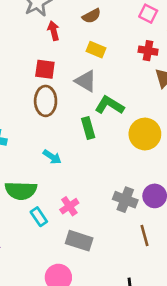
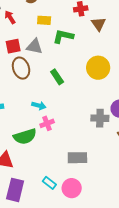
gray triangle: (86, 81) -> (34, 46), moved
green L-shape: (109, 105) -> (63, 36), moved
pink cross: (69, 206) -> (47, 123), moved, turned 32
cyan rectangle: (39, 217) -> (49, 183), moved

